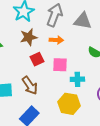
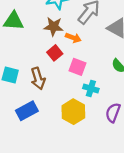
orange arrow: (56, 40) -> (73, 38), moved
red square: (37, 59) -> (55, 53), turned -32

